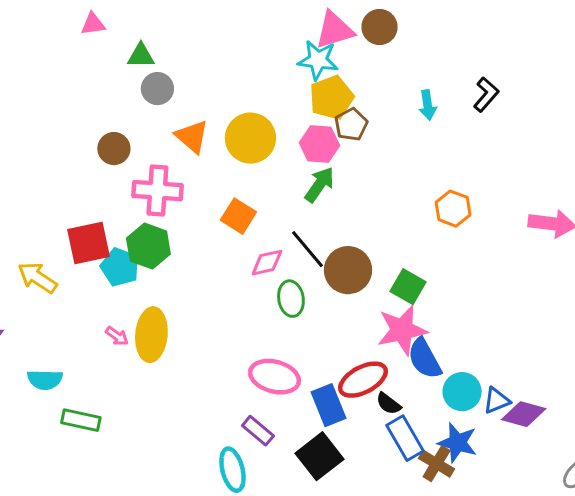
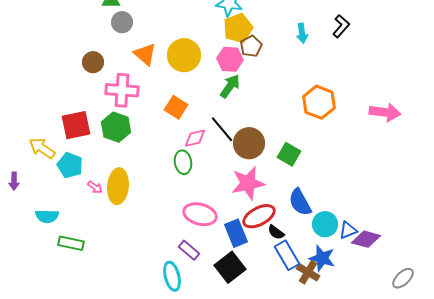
orange hexagon: (453, 209) -> (319, 102), size x1.4
cyan pentagon: (120, 267) -> (70, 165), moved
green ellipse: (291, 299) -> (183, 162), moved
pink star: (402, 330) -> (248, 183), moved

